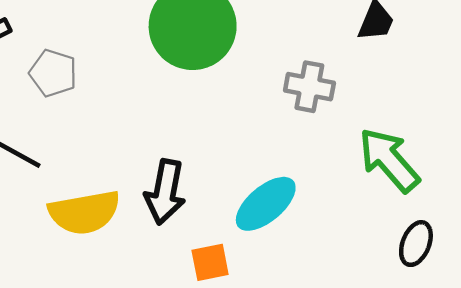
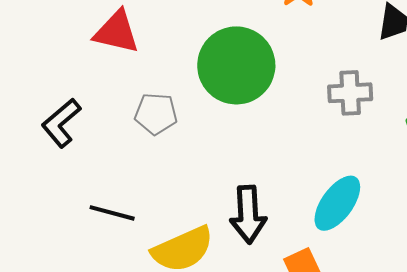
gray pentagon: (53, 73) -> (156, 114), moved

